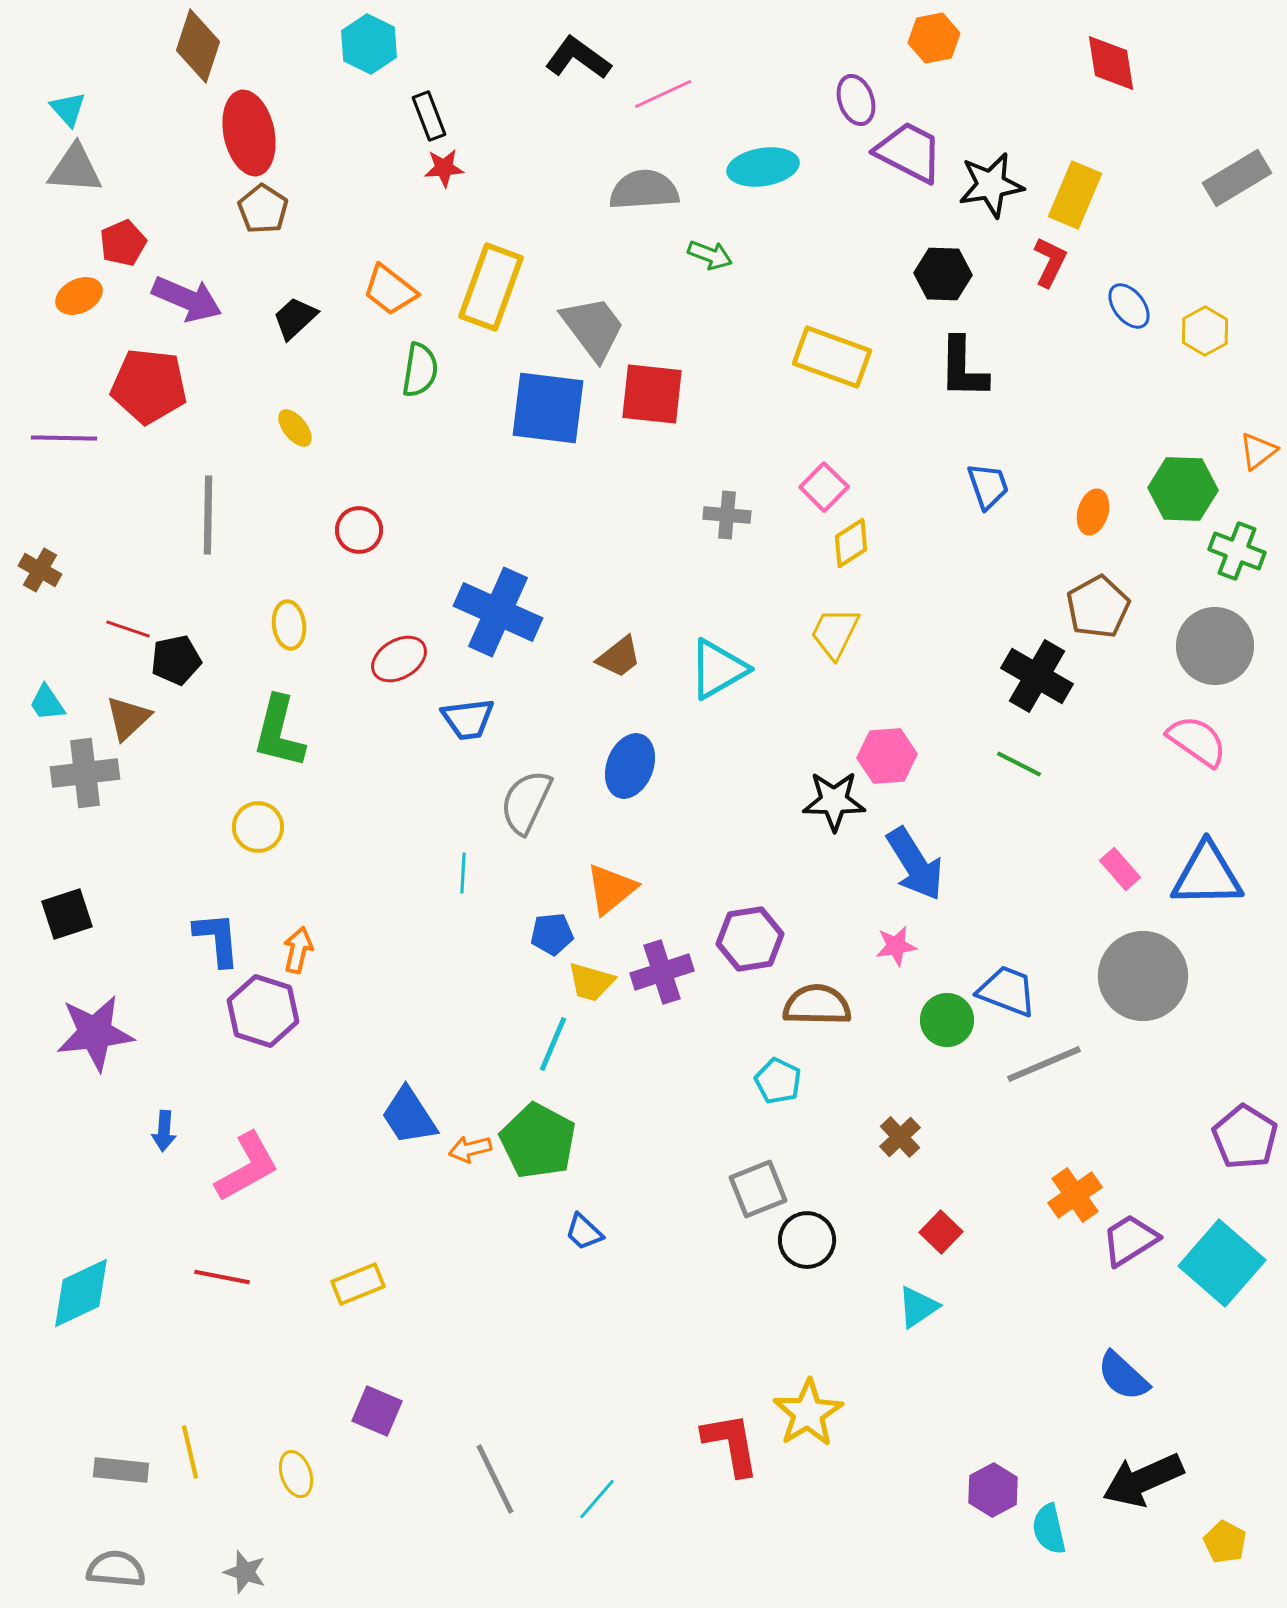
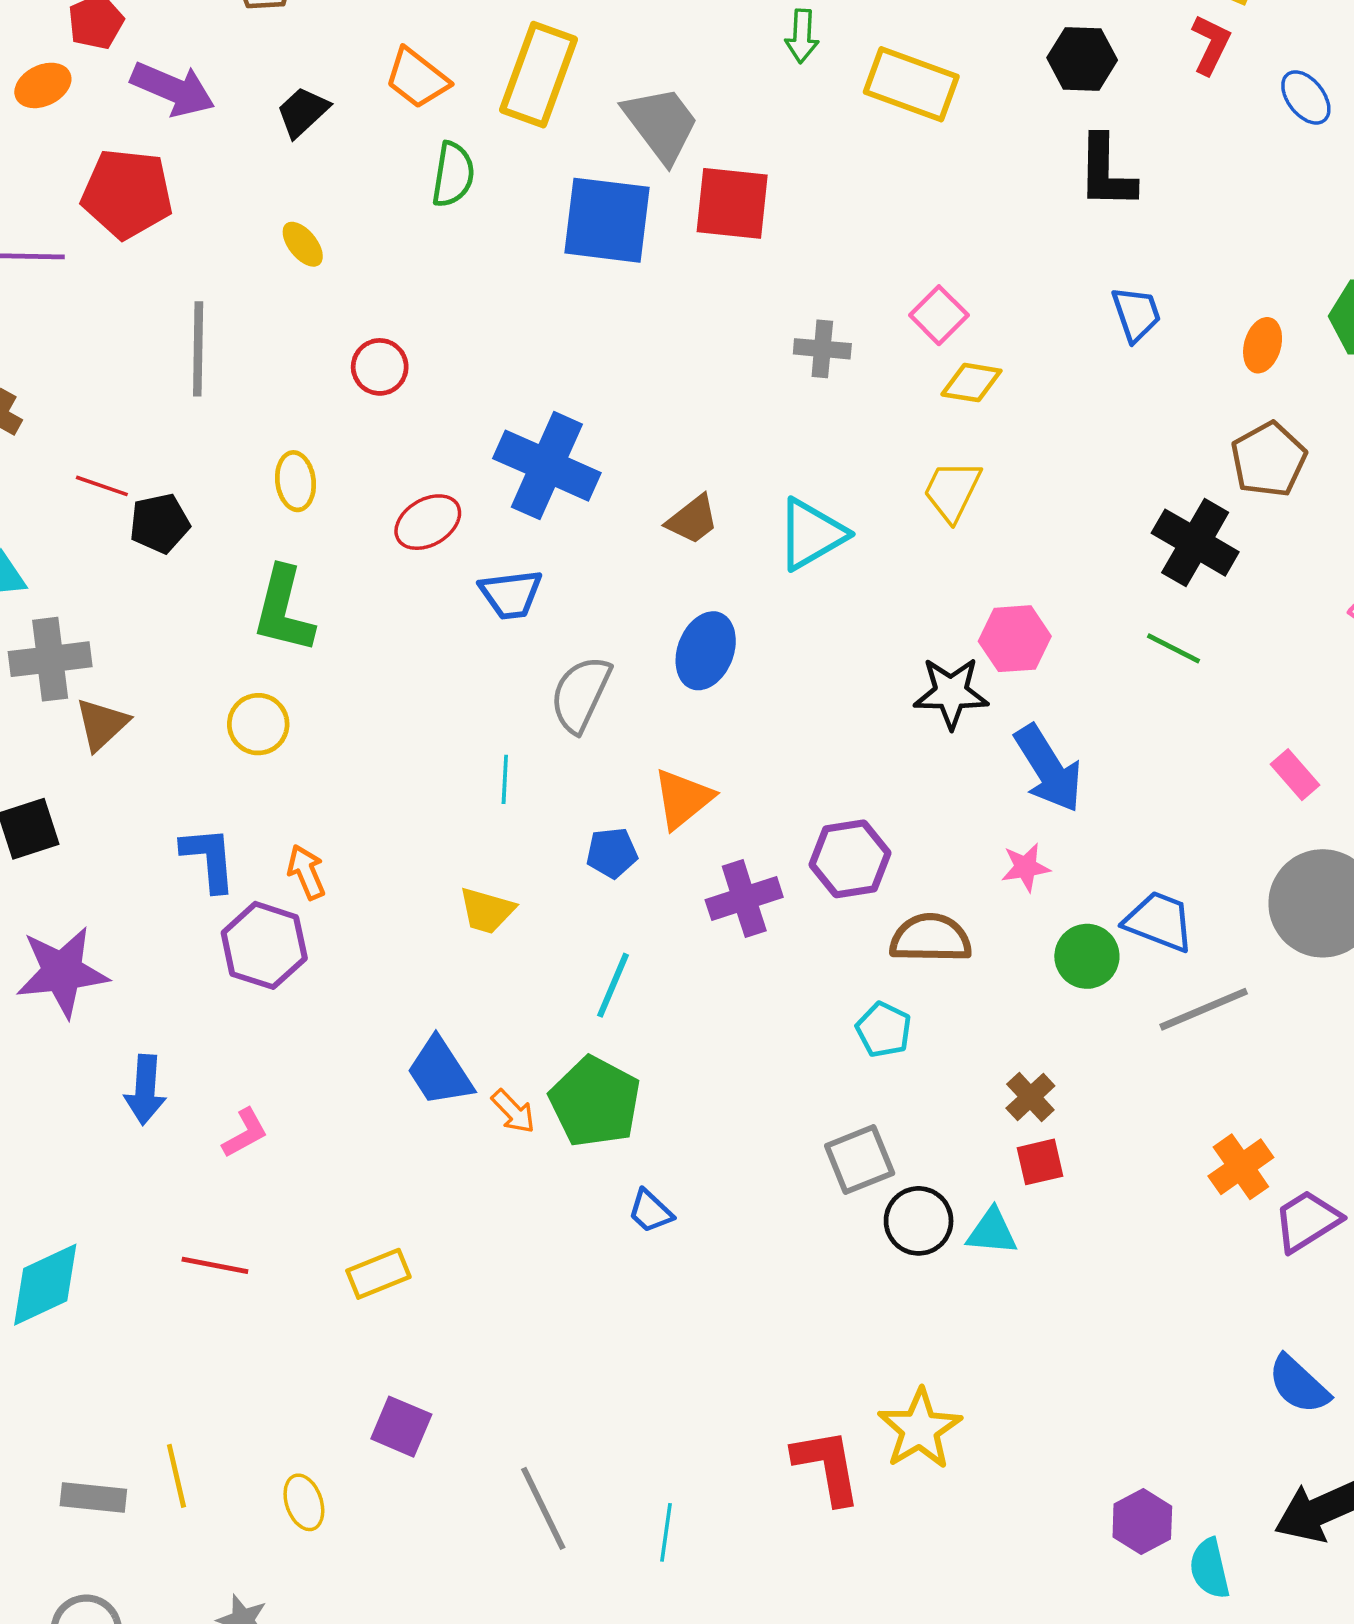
green arrow: (710, 255) -> (802, 36), turned 72
yellow rectangle: (832, 357) -> (911, 84), moved
yellow diamond: (851, 543) -> (971, 383), turned 42
brown triangle: (128, 718) -> (102, 724), moved
orange arrow: (298, 950) -> (306, 872), turned -36
yellow trapezoid: (591, 982) -> (487, 911), moved
blue arrow: (164, 1131) -> (145, 1090), size x1.4
orange arrow: (470, 1149) -> (513, 1111), turned -120
pink L-shape: (247, 1167) -> (245, 1133), size x0.6
red square: (941, 1232) -> (1040, 1162), moved, turned 33
cyan triangle: (918, 1307) -> (992, 1232), moved, turned 39
cyan line: (597, 1499) -> (666, 1532), turned -33

